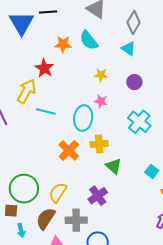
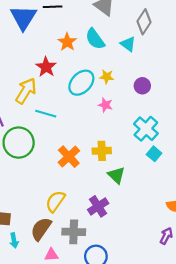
orange star: (63, 44) -> (67, 42), turned 30
cyan triangle: (128, 49) -> (128, 44), moved
cyan ellipse: (83, 118) -> (81, 83), moved, turned 35
cyan square: (152, 171) -> (154, 154), moved
green circle: (24, 189) -> (19, 143), moved

